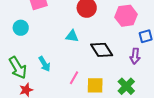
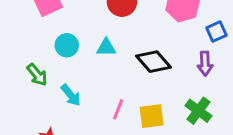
cyan circle: (21, 28) -> (67, 45), moved
green arrow: (18, 68) -> (37, 75), moved, size x0.7

